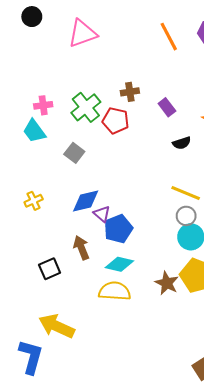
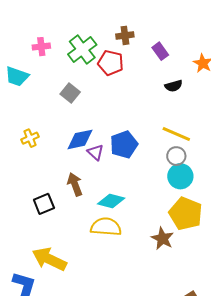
cyan trapezoid: (34, 131) -> (17, 76), moved, turned -35
blue pentagon: (118, 229) -> (124, 145), moved
brown star: (167, 283) -> (162, 238), moved

